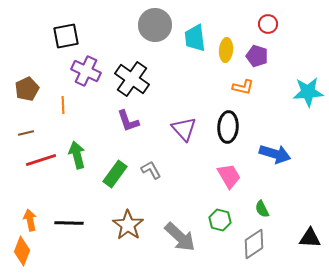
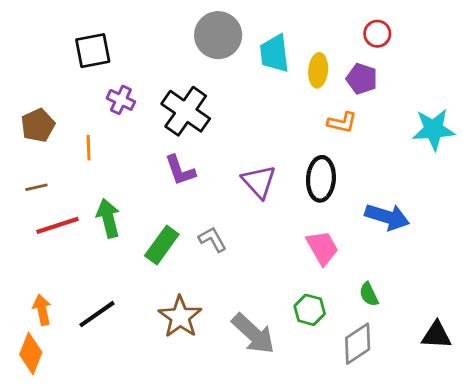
purple cross: (86, 71) -> (121, 100), size x0.7
black line: (69, 223) -> (97, 314), turned -36

